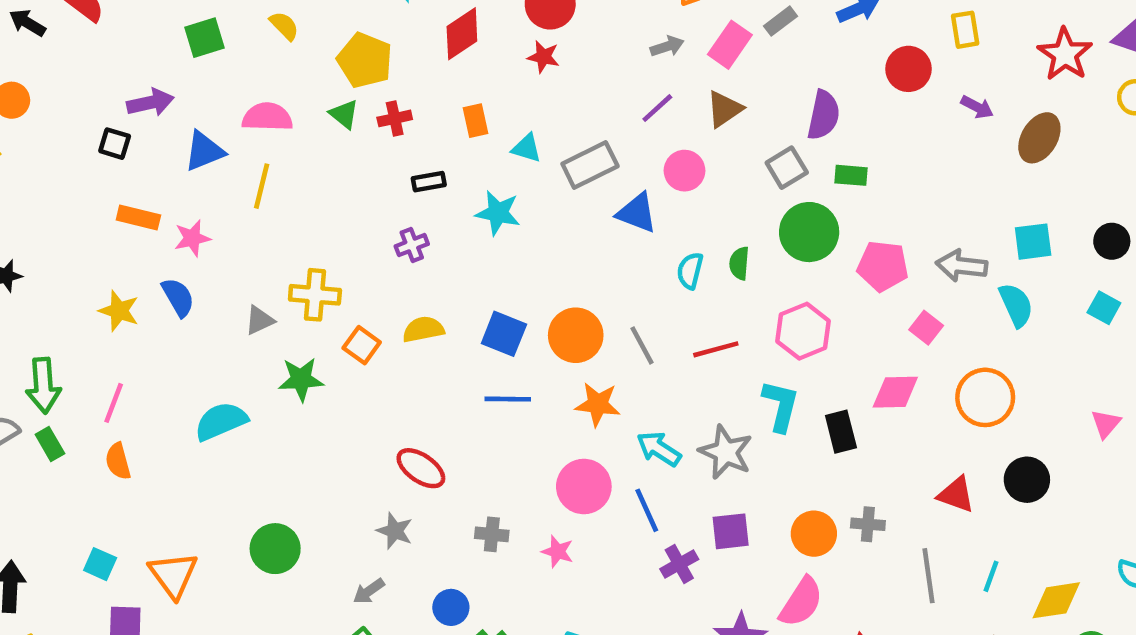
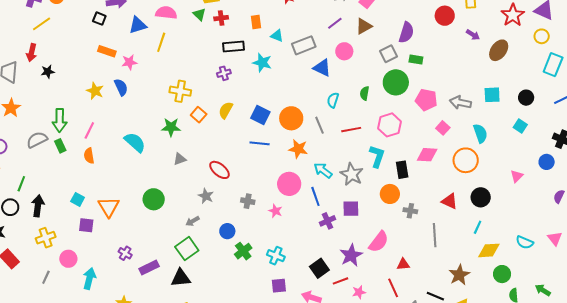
black rectangle: (429, 182) -> (234, 47), size x1.5
cyan semicircle: (690, 271) -> (333, 100), moved
cyan semicircle: (1016, 305) -> (480, 133), moved
gray triangle: (260, 320) -> (180, 159), moved
yellow semicircle: (423, 329) -> (226, 110), turned -54
cyan semicircle: (221, 421) -> (135, 142), turned 60
orange circle: (814, 534) -> (390, 194), moved
cyan line: (991, 576) -> (478, 227), moved

